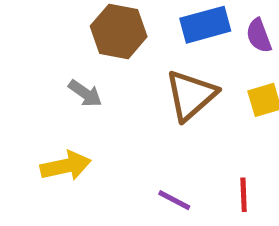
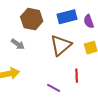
red line: (244, 195) -> (77, 76), moved

